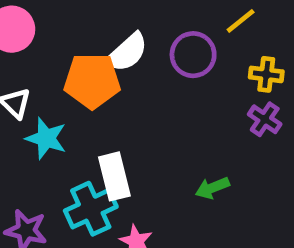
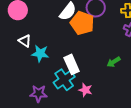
orange pentagon: (92, 81) -> (82, 23), moved, turned 30

